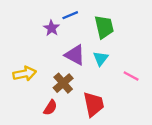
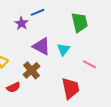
green trapezoid: (104, 27) -> (79, 22), moved
red trapezoid: (94, 104) -> (70, 88), moved
red semicircle: (50, 108) -> (13, 87), moved, turned 32

